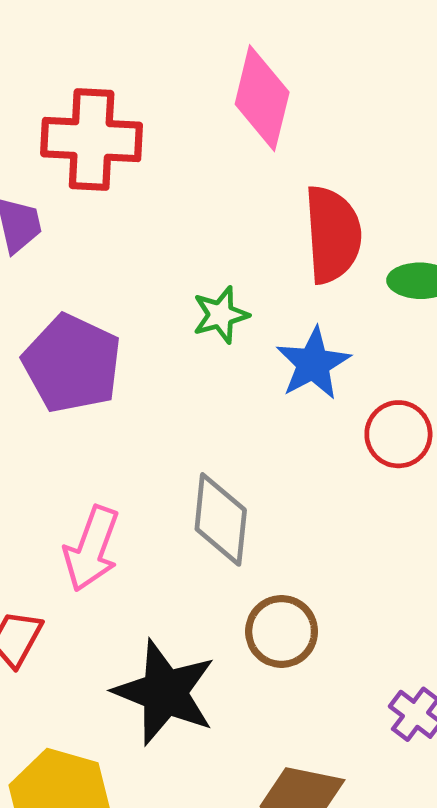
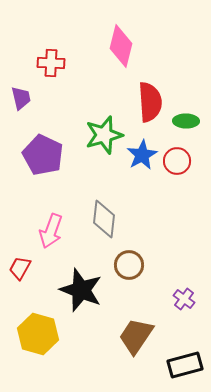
red cross: (92, 140) -> (51, 63), size x0.7
green star: (221, 315) -> (104, 135), size x1.6
red circle: (398, 434) -> (177, 161), moved

